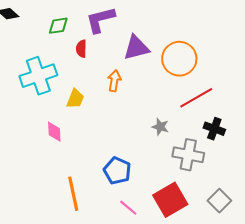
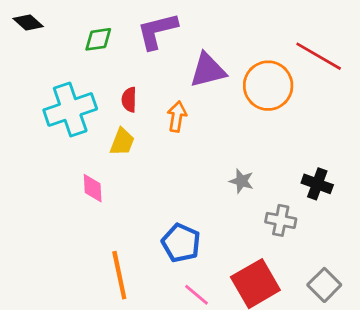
red semicircle: (81, 49) -> (129, 100), moved
red line: (196, 98) -> (319, 56), moved, turned 60
gray cross: (188, 155) -> (281, 220), size x0.7

